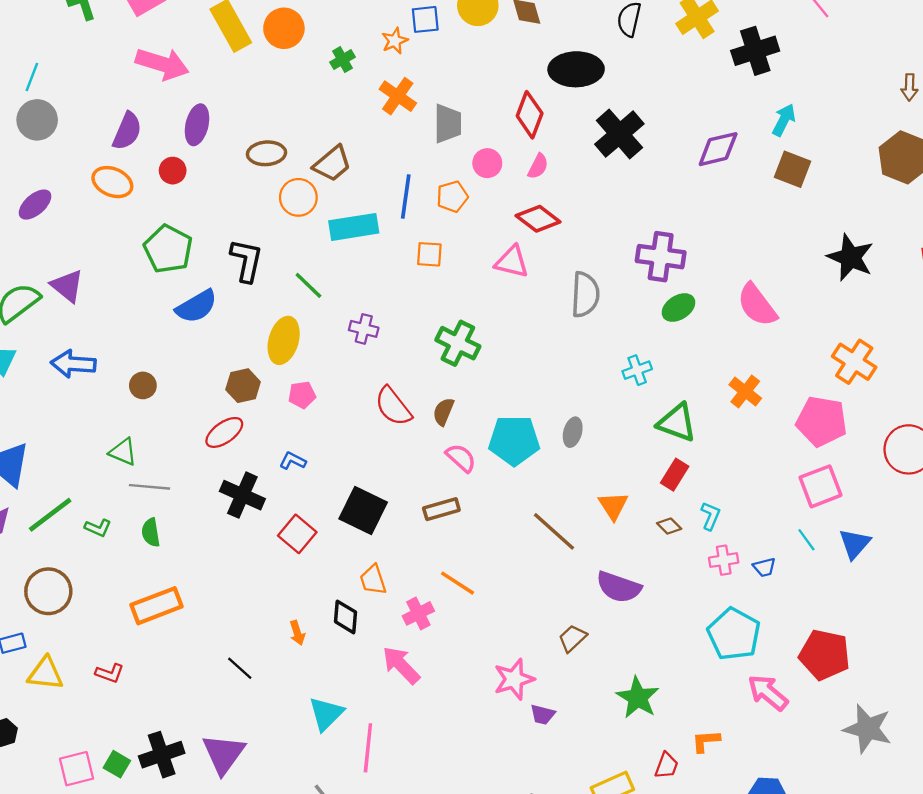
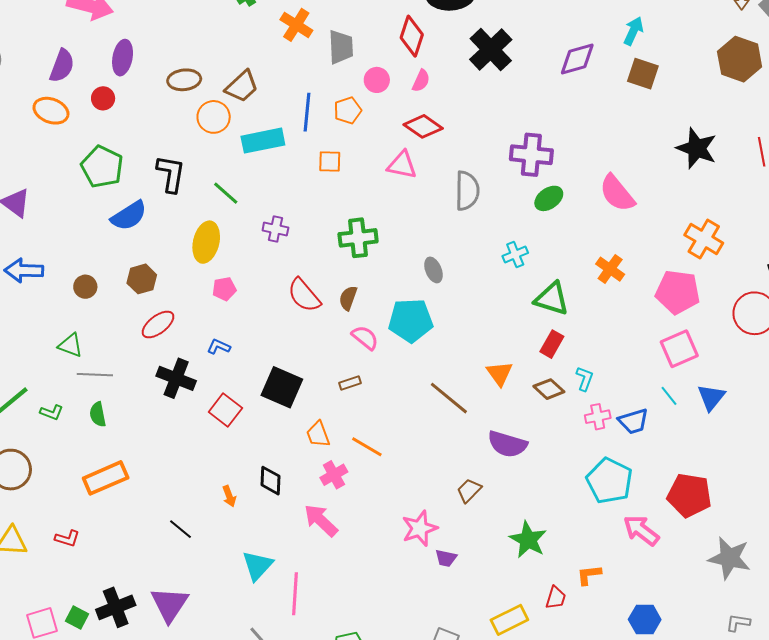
green cross: (458, 343) -> (358, 238), turned -30
brown hexagon: (243, 386) -> (142, 279), moved
gray ellipse: (573, 432) -> (433, 270), moved, turned -35
brown rectangle: (441, 509) -> (350, 383), size x0.7
brown diamond: (669, 526) -> (549, 389), size x1.4
blue trapezoid: (764, 567) -> (633, 421), size x1.5
orange trapezoid: (373, 580) -> (318, 434), moved

